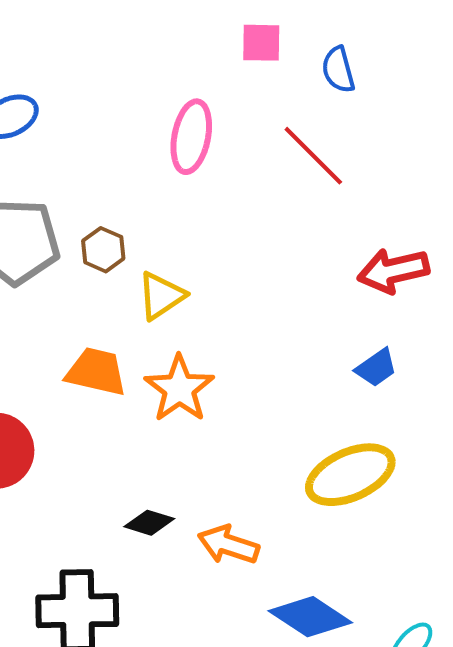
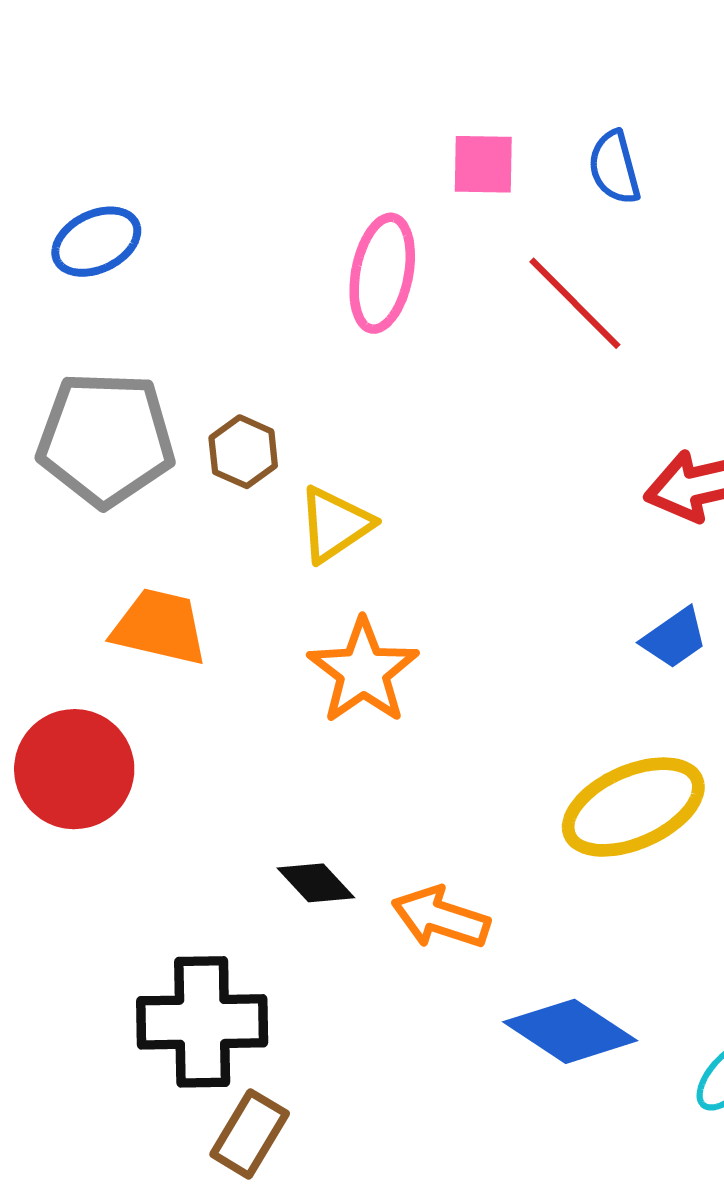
pink square: (261, 43) -> (483, 164), moved
orange trapezoid: (96, 372) -> (160, 627), moved
black diamond: (149, 523) -> (316, 883), turned 30

